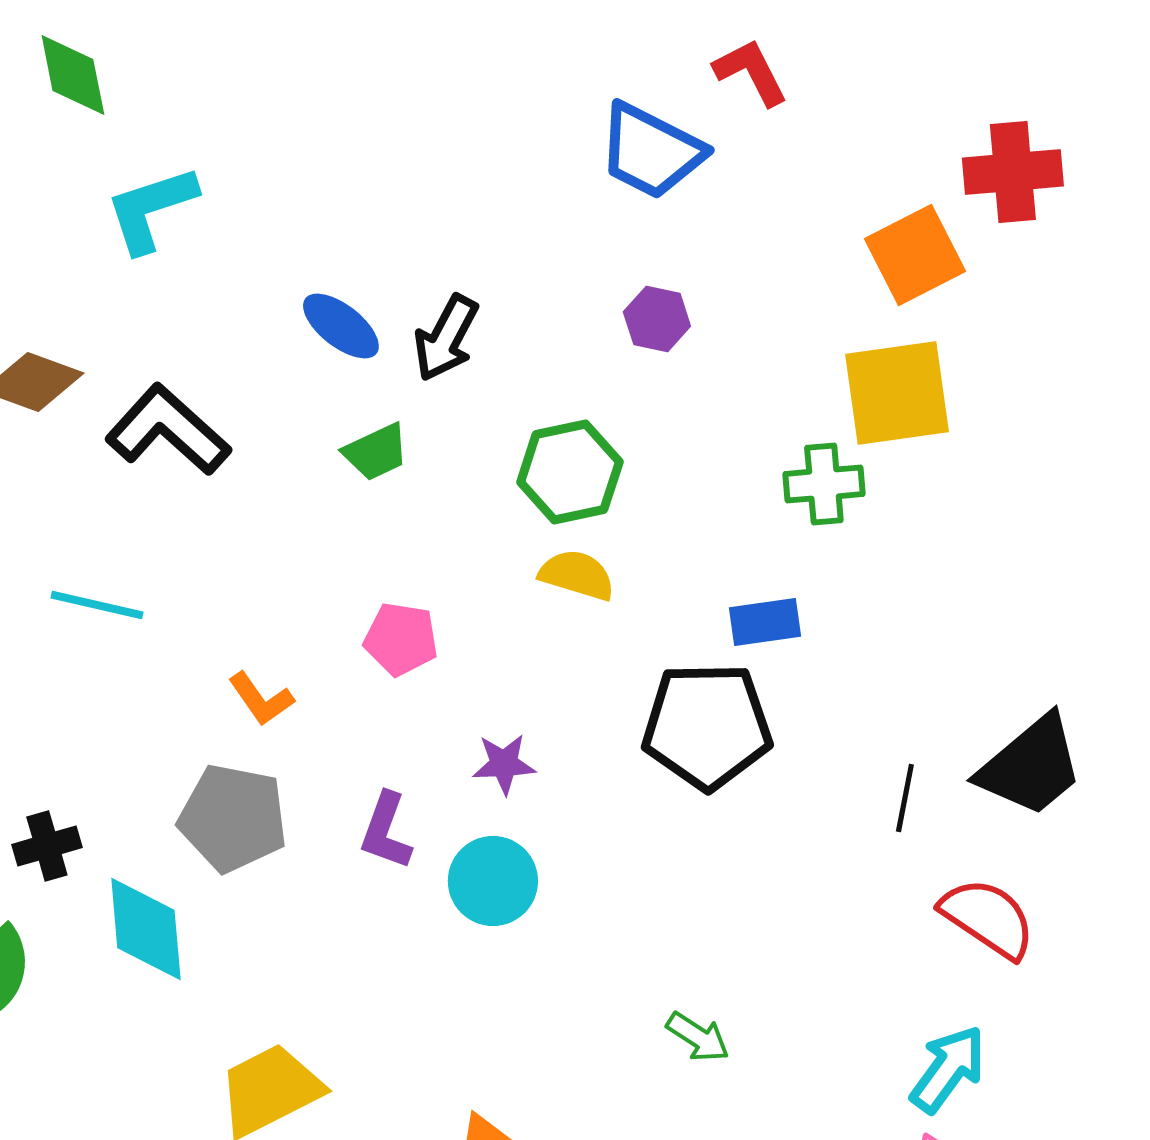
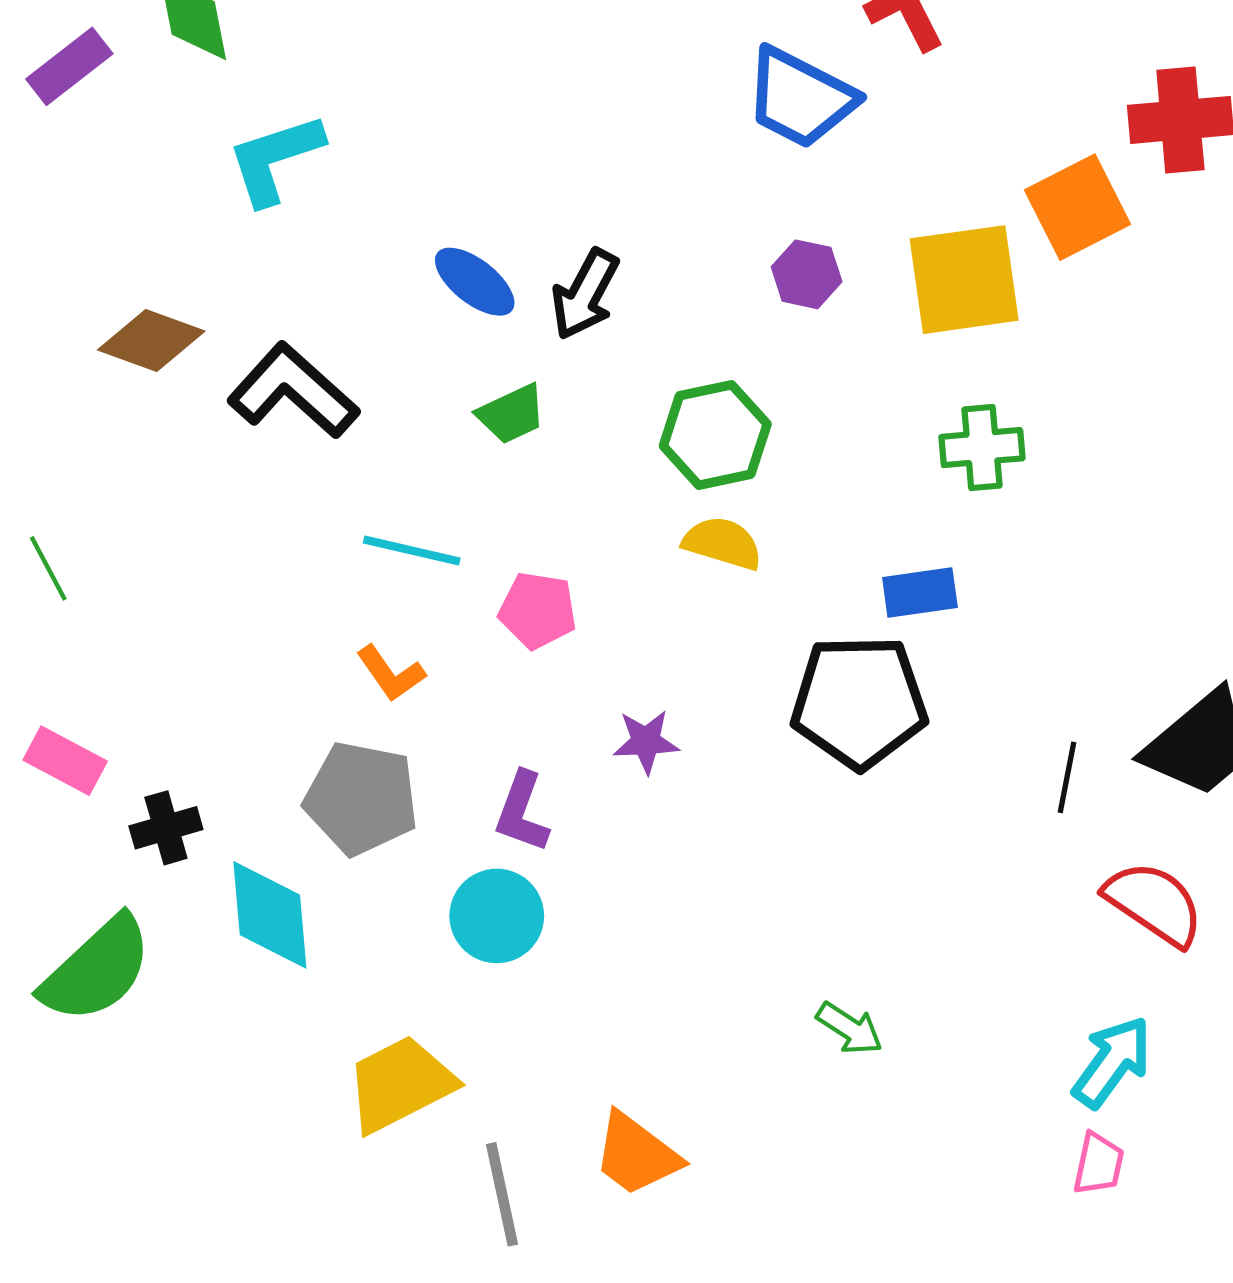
yellow square: (897, 393) -> (964, 280), moved
cyan line: (97, 605) -> (412, 551), moved
cyan circle: (493, 881) -> (497, 916), moved

